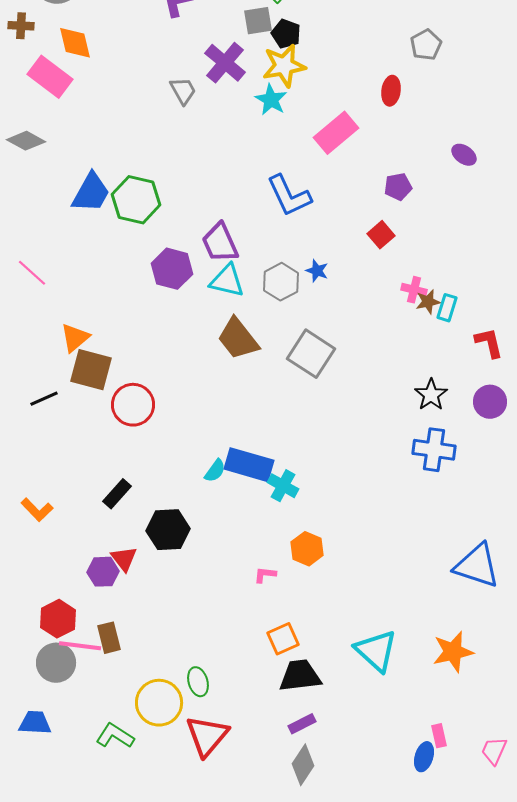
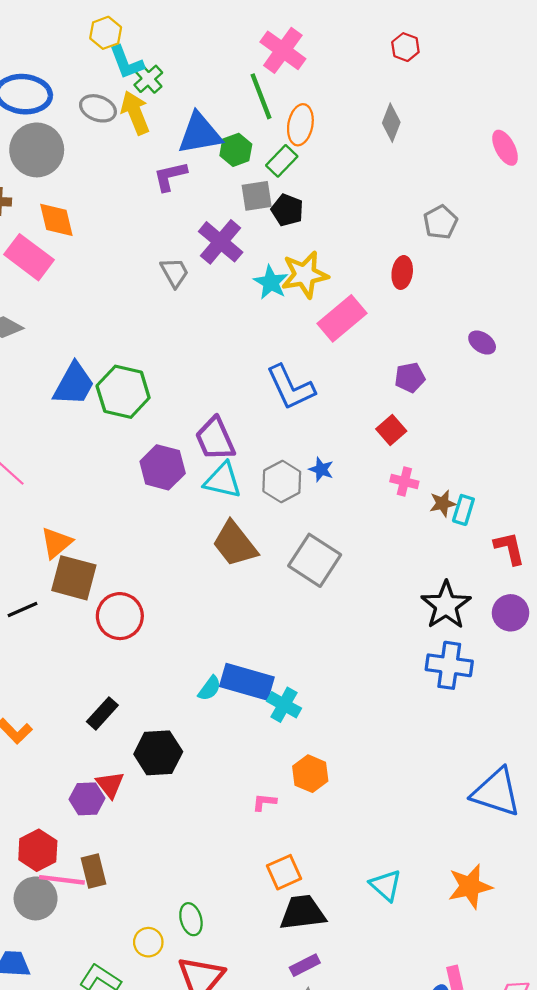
yellow star: (284, 66) -> (305, 275), moved
pink cross: (414, 290) -> (404, 481), moved
black star: (431, 395) -> (446, 605), size x1.4
cyan triangle: (376, 651) -> (386, 885), size x0.7
yellow circle: (159, 703) -> (148, 942), size x0.6

